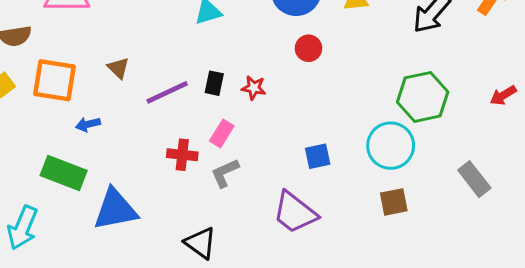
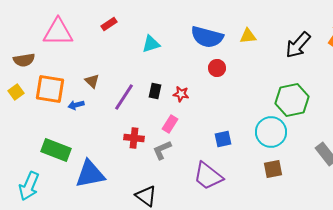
purple line: (167, 92) -> (124, 97), turned -32
blue arrow: (88, 124) -> (76, 105), moved
pink rectangle: (222, 133) -> (170, 124), moved

